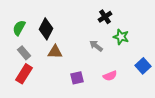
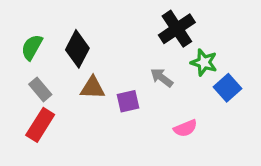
black cross: (105, 17) -> (177, 29), size x1.5
blue square: (143, 66) -> (228, 88), moved
purple square: (77, 78) -> (128, 101), moved

